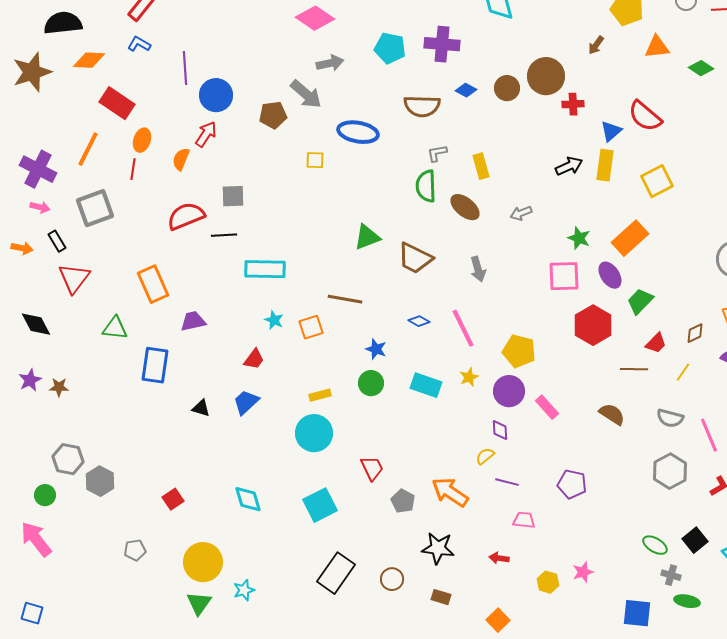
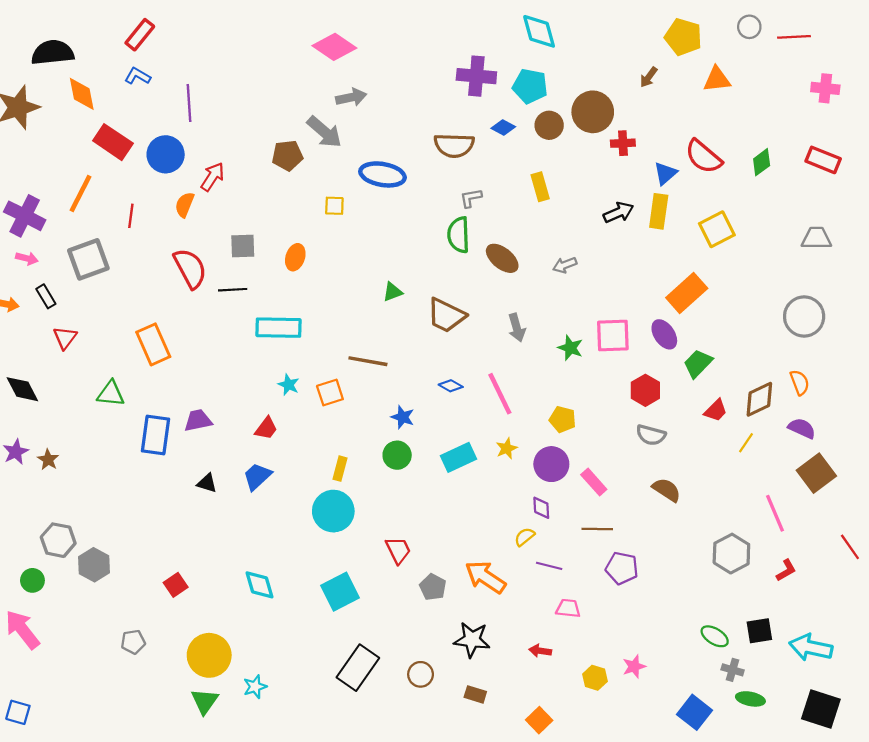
cyan pentagon: (390, 48) -> (530, 86), moved
orange diamond: (89, 60) -> (82, 94), turned 76
green diamond: (701, 68) -> (762, 162), moved, turned -70
blue circle: (216, 95) -> (166, 154), moved
orange ellipse: (142, 140) -> (295, 257), moved
yellow rectangle: (481, 166) -> (540, 187), moved
red semicircle: (186, 216) -> (190, 268), turned 84
green triangle: (367, 237) -> (393, 292), size x0.7
green star: (579, 238) -> (570, 348), moved
red triangle: (74, 278) -> (65, 338), size x0.7
purple trapezoid: (193, 321) -> (198, 420), moved
red hexagon: (593, 325) -> (645, 390), size x0.7
brown diamond: (695, 333) -> (759, 399), size x1.6
yellow pentagon: (519, 351) -> (563, 419), size x0.7
brown line: (634, 369) -> (597, 529), moved
cyan rectangle: (426, 385) -> (459, 457), turned -44
brown star: (59, 387) -> (48, 460), turned 30
yellow rectangle: (320, 395) -> (340, 469), turned -60
gray semicircle: (670, 418) -> (651, 435), moved
black square: (695, 540) -> (759, 631), turned 30
blue square: (637, 613) -> (695, 712), turned 32

